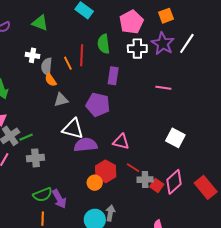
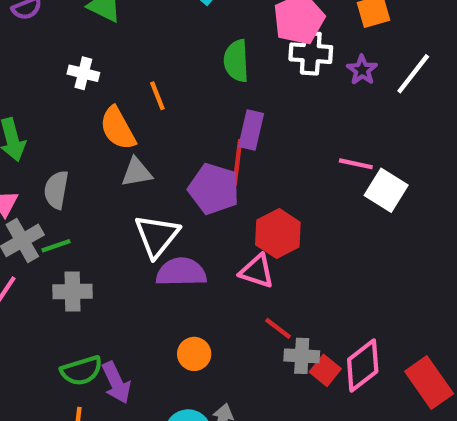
purple star: (163, 44) -> (362, 70), size x0.6
white cross: (137, 49) -> (311, 53), moved
red line: (82, 55) -> (237, 162), moved
gray semicircle: (47, 67) -> (56, 190), moved
orange semicircle: (51, 80) -> (118, 128), size x1.5
white triangle: (73, 129) -> (157, 236), turned 50
white square: (175, 138) -> (386, 190), moved
red hexagon: (106, 171) -> (278, 233), moved

